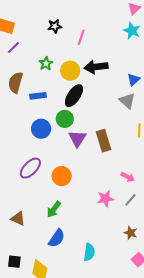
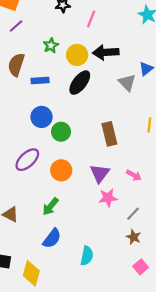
gray triangle: (127, 101) -> (127, 83), moved
green circle: (65, 119) -> (61, 132), moved
purple triangle: (77, 139) -> (100, 173), moved
gray line: (130, 200) -> (133, 214), moved

